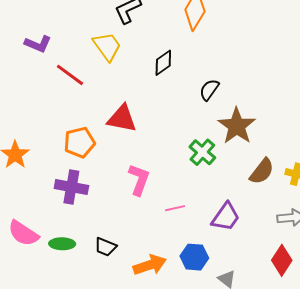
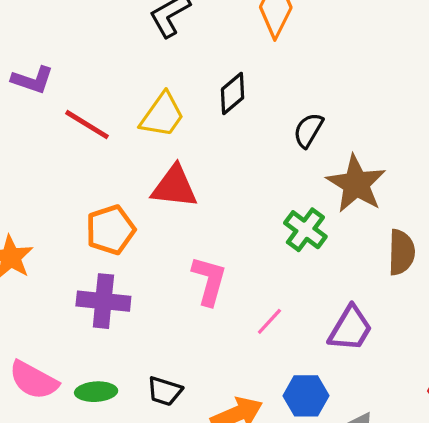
yellow trapezoid: (107, 46) -> (162, 115), moved, turned 76
brown semicircle: (262, 171) -> (401, 252), turned -32
pink line: (175, 208) -> (269, 321), turned -30

